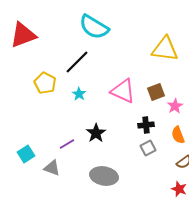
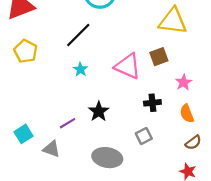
yellow pentagon: (45, 83) -> (26, 51), moved
brown square: (156, 92) -> (159, 57), moved
gray square: (148, 148) -> (144, 136), moved

